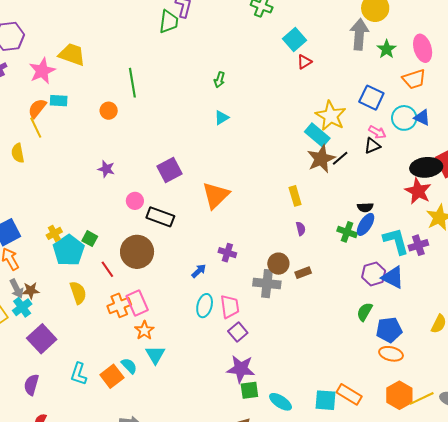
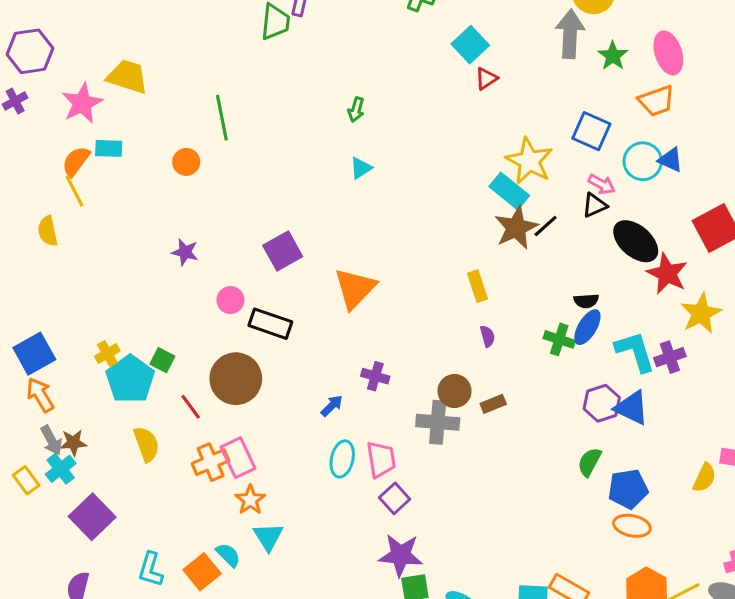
black ellipse: (426, 167) -> (636, 241), moved, turned 48

